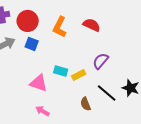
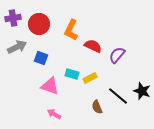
red semicircle: (92, 25) -> (93, 46), moved
blue square: (32, 44) -> (41, 58), moved
purple semicircle: (101, 61) -> (117, 55), moved

